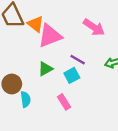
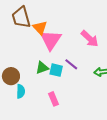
pink triangle: (50, 36) -> (51, 40), turned -45
cyan square: (72, 75) -> (56, 70), moved, turned 32

